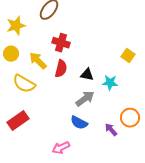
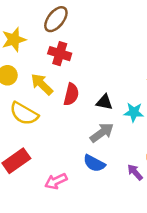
red cross: (61, 43) -> (60, 54), moved
pink arrow: (61, 148) -> (56, 181), moved

